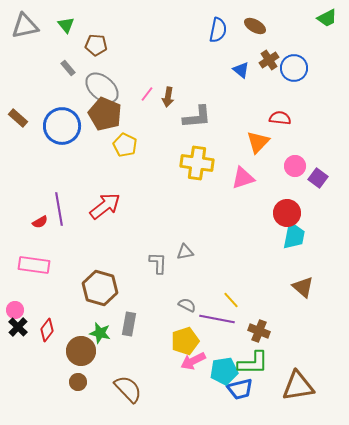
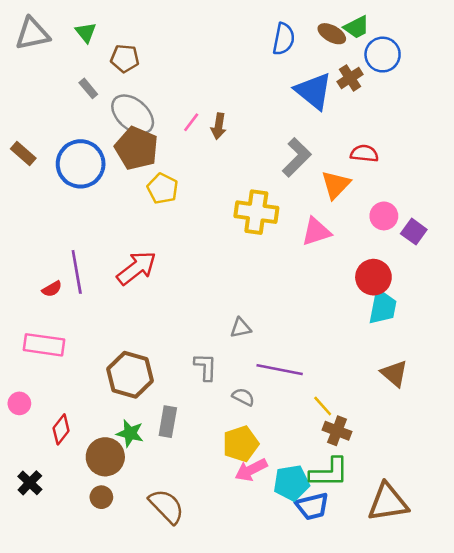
green trapezoid: (327, 18) -> (357, 27), moved
blue circle: (294, 68) -> (383, 55), moved
blue triangle: (241, 70) -> (314, 91), size x1.8
gray L-shape: (197, 117) -> (297, 157), moved, turned -40
gray L-shape: (158, 263) -> (206, 367), moved
yellow line: (231, 300) -> (323, 406), moved
purple line: (217, 319) -> (280, 370), moved
black cross: (18, 327) -> (30, 483), moved

